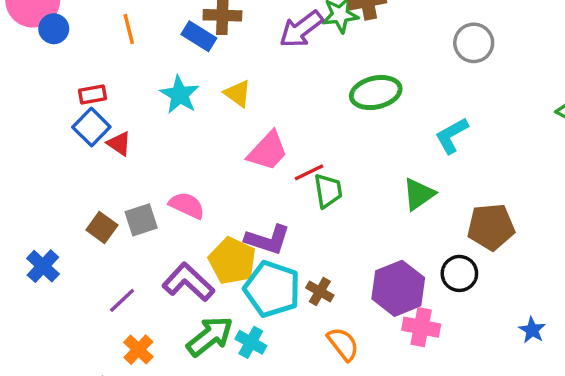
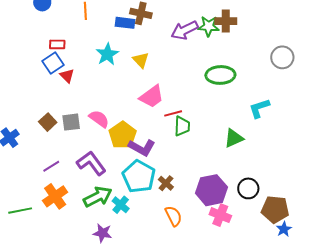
blue rectangle: (199, 36) -> (125, 23), turned -36
brown pentagon: (491, 227) -> (275, 209), moved
yellow pentagon: (232, 261) -> (123, 135), moved
orange cross: (138, 350) -> (55, 196), size x1.4

